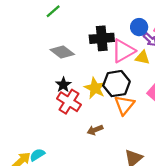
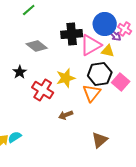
blue circle: (139, 27) -> (105, 24), size x1.5
black hexagon: (116, 84) -> (100, 74), moved
black star: (63, 85) -> (20, 72), moved
yellow star: (95, 88) -> (66, 78), turned 30

